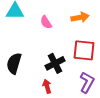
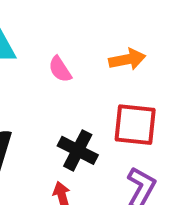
black cross: (55, 63) -> (78, 150), turned -36

